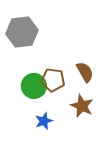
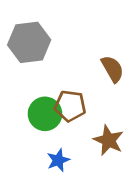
brown semicircle: (85, 72) -> (113, 69), moved

